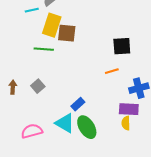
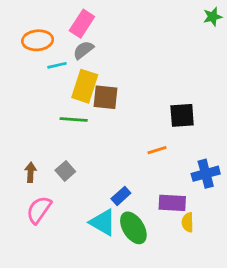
orange line: (112, 71) -> (157, 150), moved
purple rectangle: (129, 109) -> (172, 203), moved
pink semicircle: (32, 131) -> (39, 210), moved, turned -40

